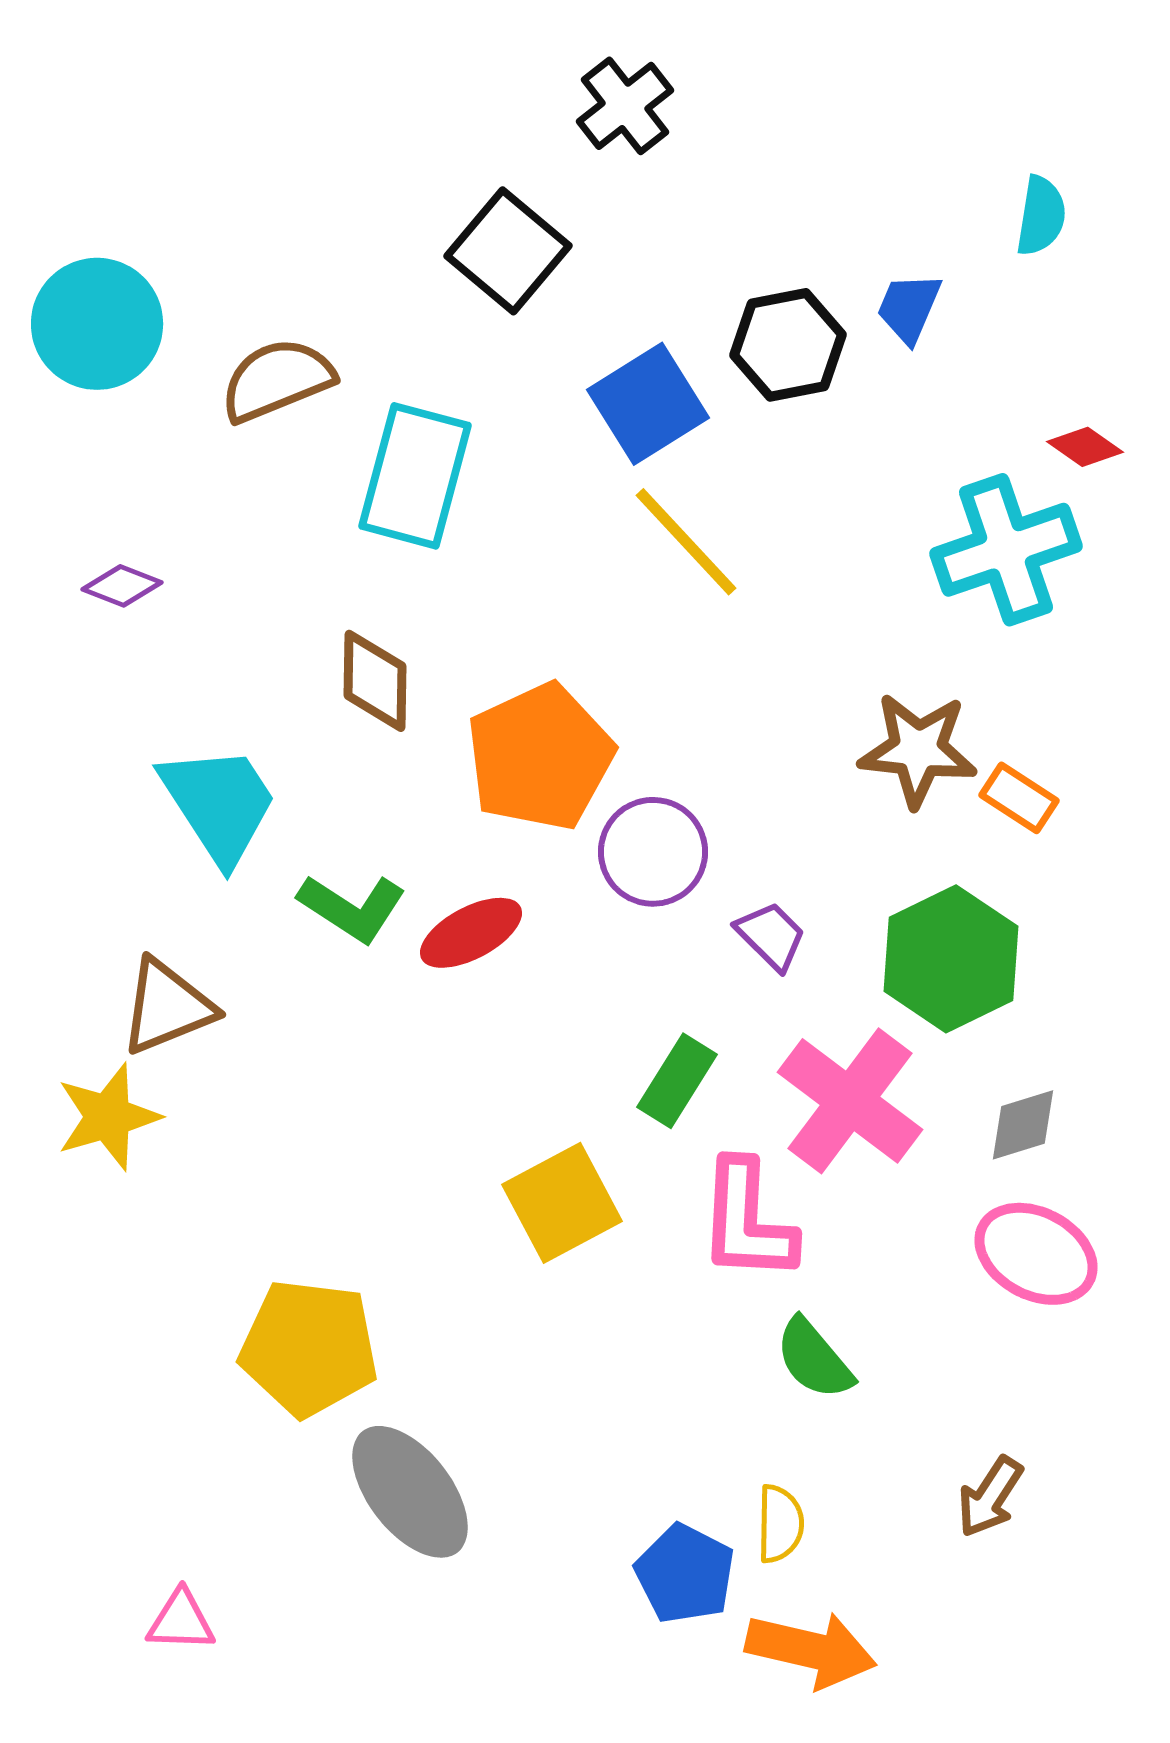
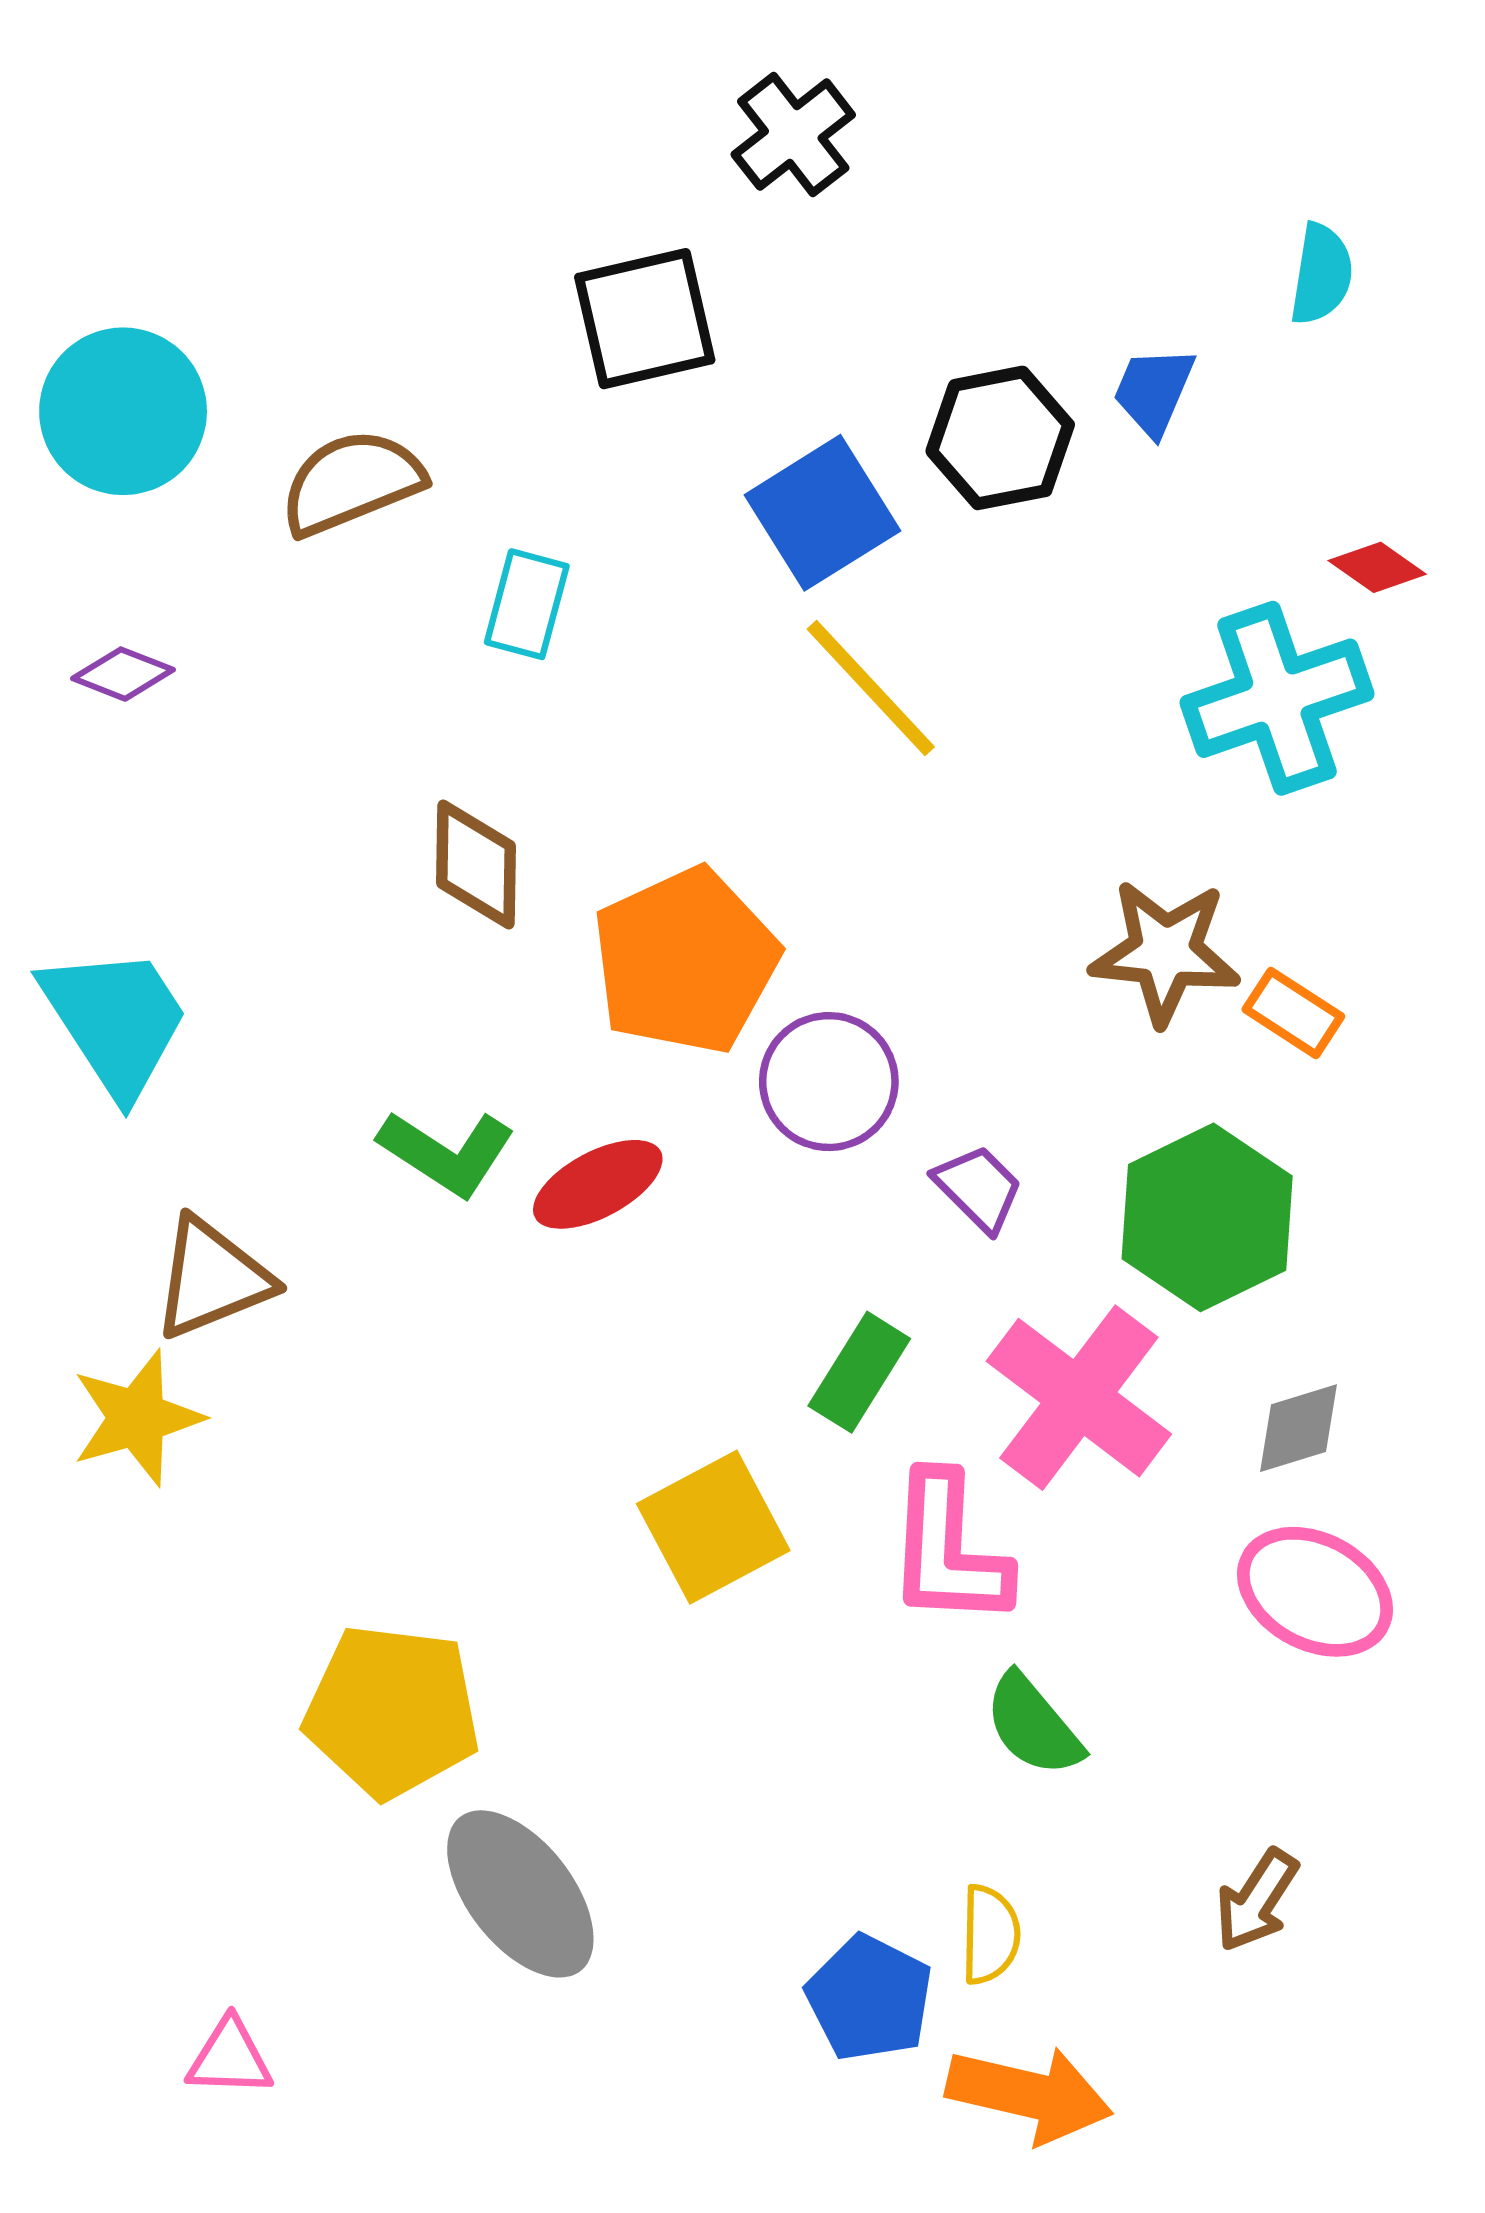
black square: (508, 251) -> (645, 319), turned 37
cyan rectangle: (415, 476) -> (527, 604), size x0.6
purple diamond: (122, 586) -> (123, 674), moved
cyan trapezoid: (219, 804) -> (115, 1021), moved

